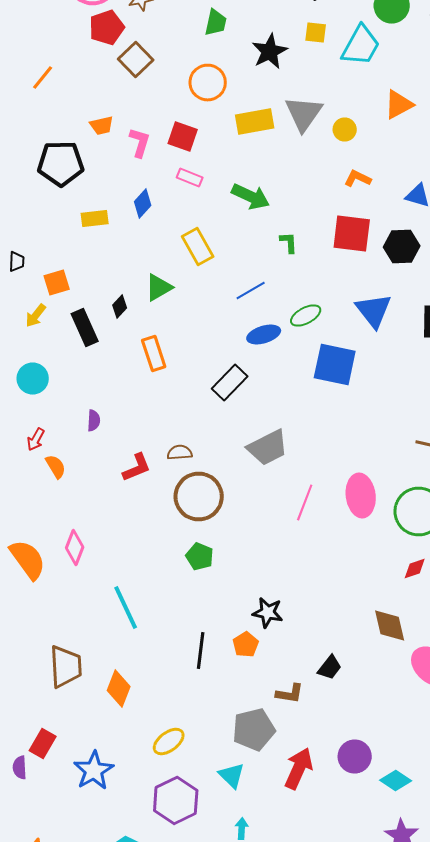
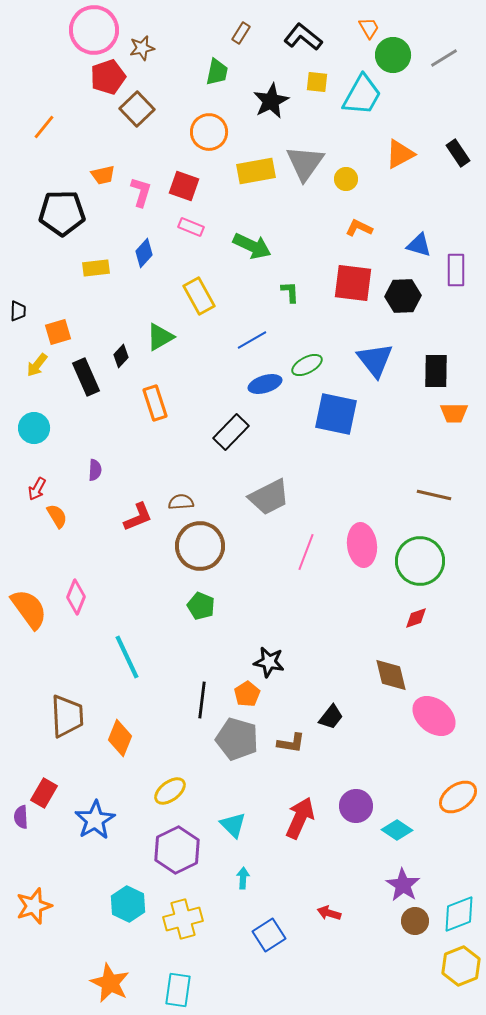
gray pentagon: (254, 730) -> (237, 739), moved, turned 30

